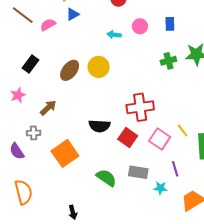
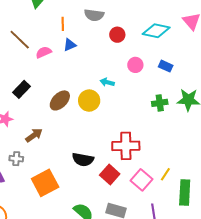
blue rectangle: (170, 24) -> (166, 66), turned -72
cyan arrow: (114, 35) -> (107, 82), moved
yellow line: (183, 131) -> (165, 174), turned 64

